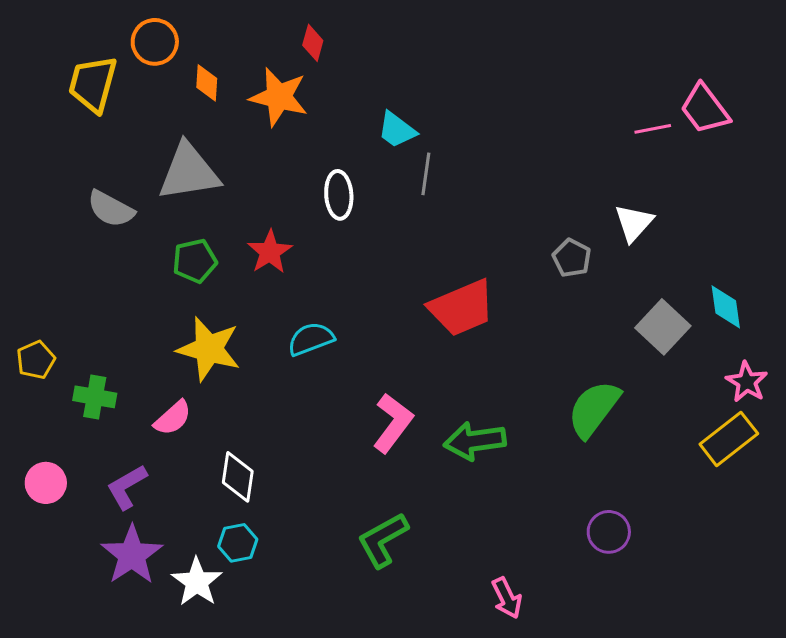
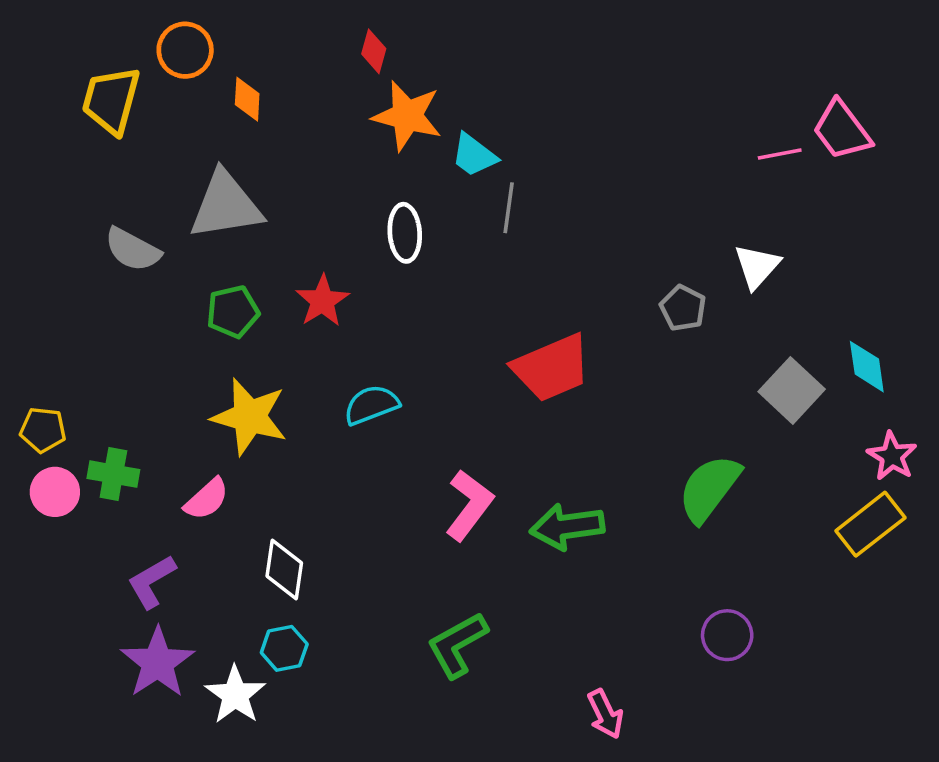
orange star: (279, 97) -> (407, 116), moved
yellow pentagon: (36, 360) -> (43, 430), turned 30
pink circle: (46, 483) -> (55, 492), moved

